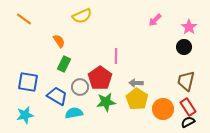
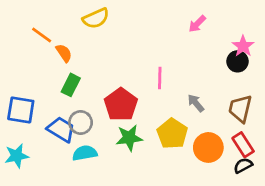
orange line: (24, 19) -> (42, 35), moved
pink star: (189, 27) -> (243, 46), moved
pink line: (116, 56) -> (160, 78), moved
gray arrow: (136, 83) -> (196, 103), moved, turned 48
gray circle: (80, 87) -> (81, 122), moved

